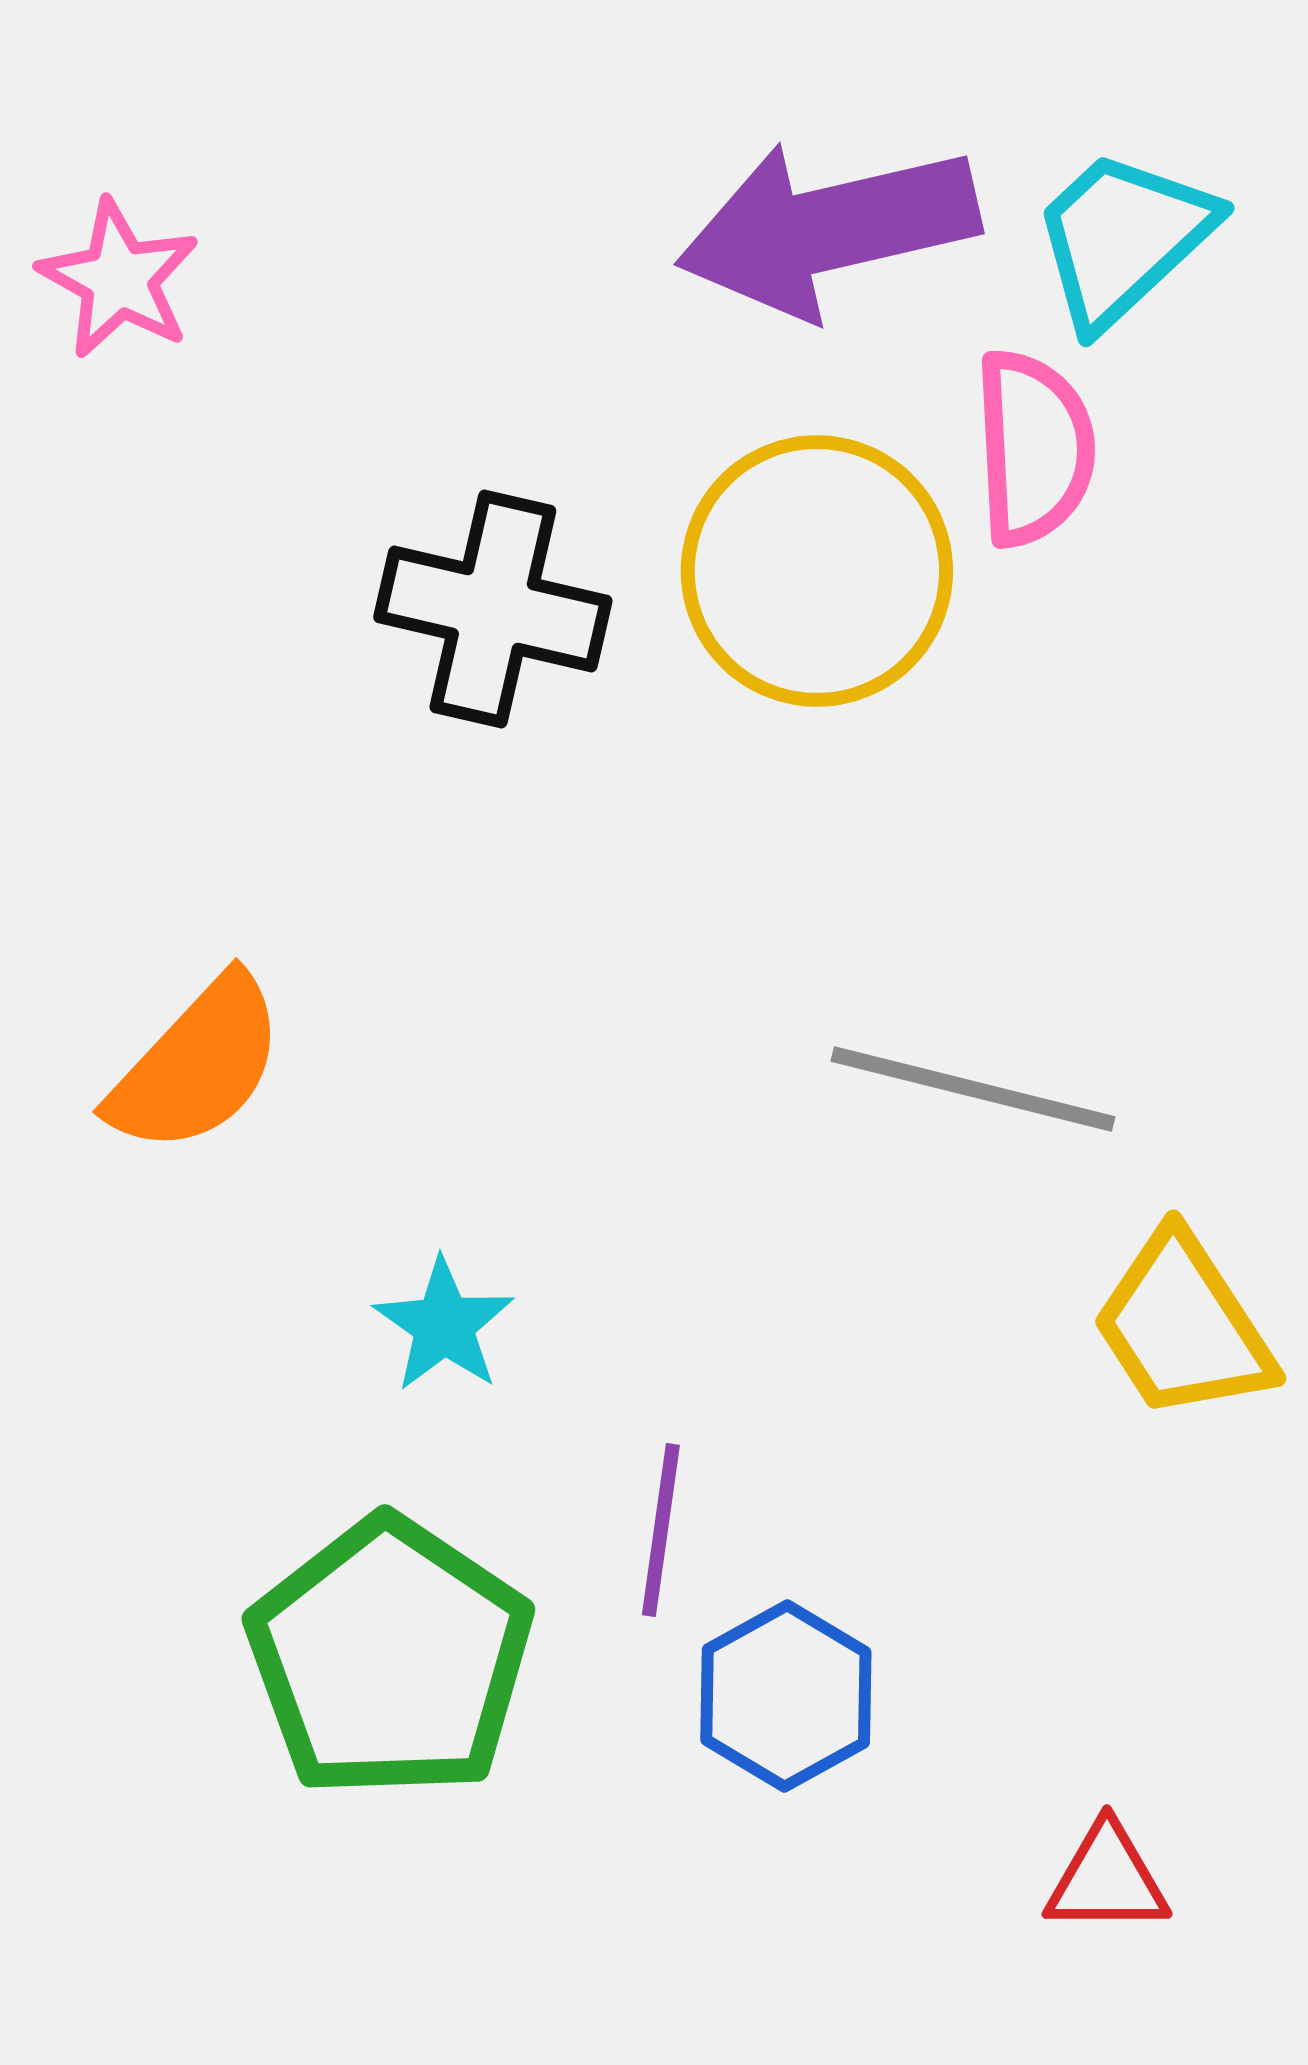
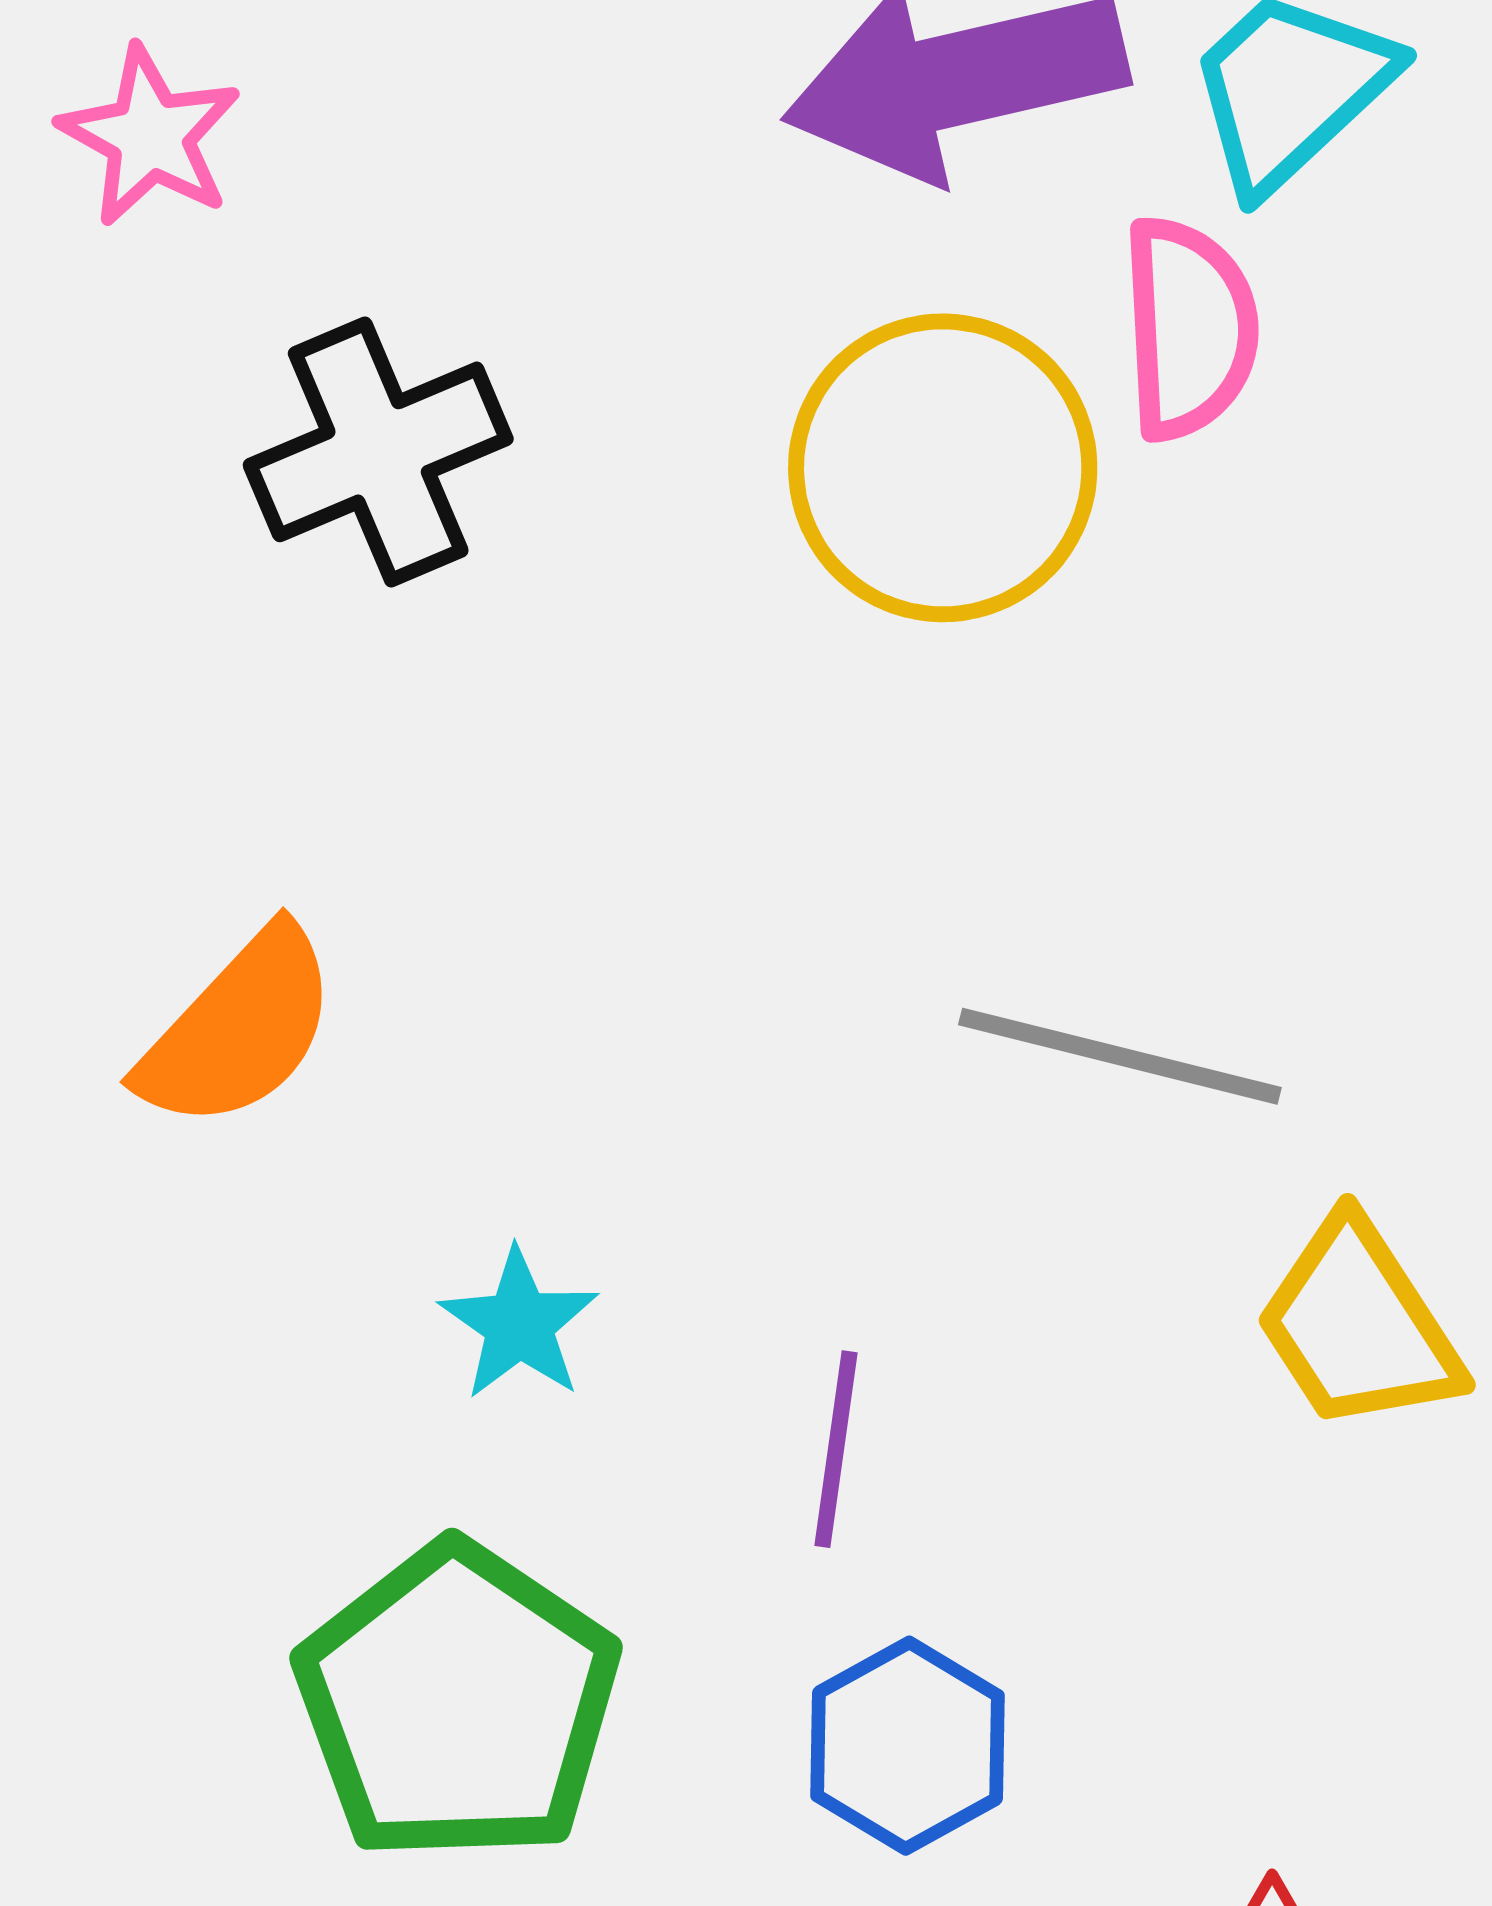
black cross: (493, 609) -> (378, 452), moved, turned -36
purple line: (661, 1530) -> (836, 1449), moved

